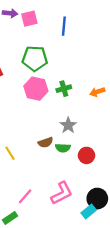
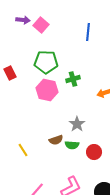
pink square: (29, 19) -> (41, 25), turned -35
blue line: (64, 26) -> (88, 32), moved
green cross: (64, 89) -> (73, 79), moved

